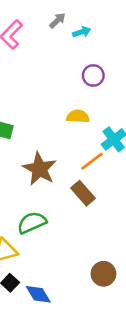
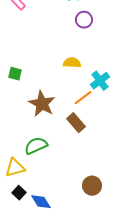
purple circle: (93, 75) -> (84, 20), moved

